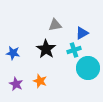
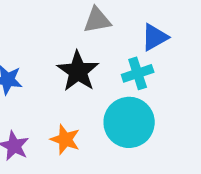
cyan circle: (88, 68) -> (129, 122), moved

